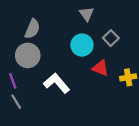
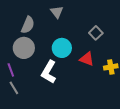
gray triangle: (87, 14) -> (57, 12), moved
cyan circle: (82, 45) -> (62, 48), moved
white L-shape: (57, 83) -> (49, 72), turned -110

